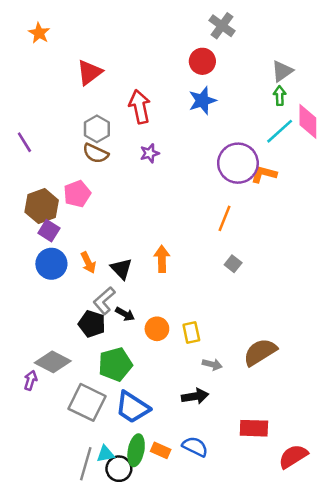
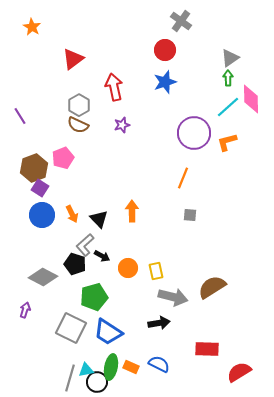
orange L-shape: (264, 174) -> (227, 142), moved, turned -30
gray square: (233, 264) -> (190, 215), turned -32
gray diamond: (53, 362) -> (43, 277), moved
gray arrow: (212, 364) -> (173, 297), size x1.8

